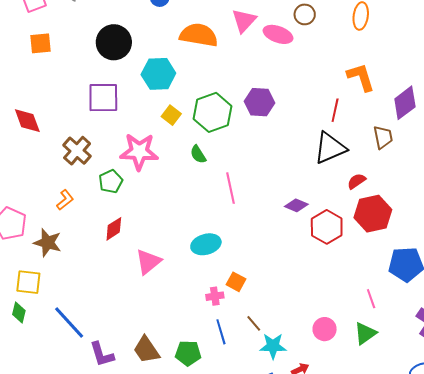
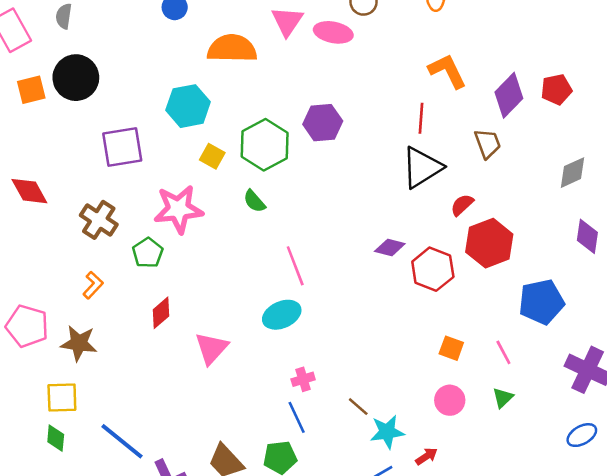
black circle: (114, 42) -> (76, 78), moved
pink line: (231, 188) -> (295, 266), moved
orange square: (236, 282) -> (451, 348), moved
blue line: (221, 332) -> (297, 417), moved
green triangle: (365, 333) -> (503, 398), size x0.7

